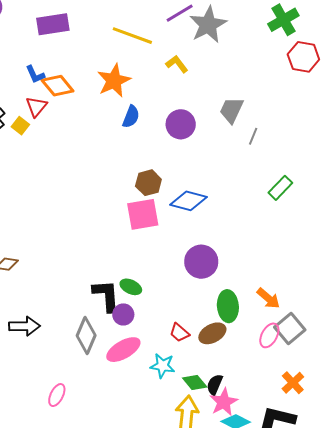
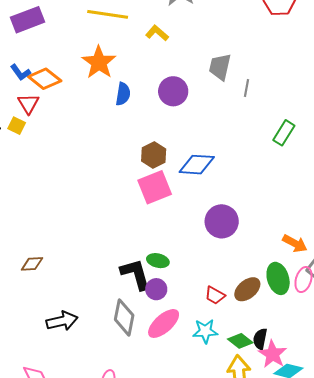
green ellipse: (228, 306) -> (278, 278), moved

